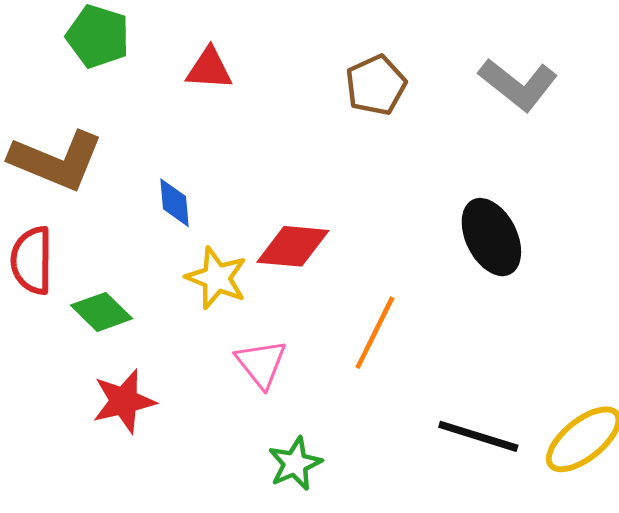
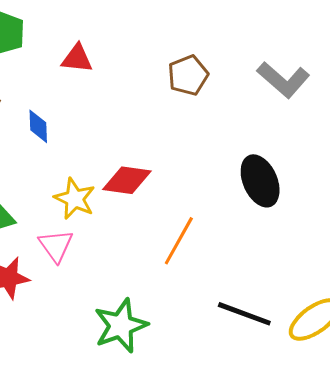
blue diamond: (175, 203) -> (38, 126), moved
pink triangle: (261, 364) -> (56, 246), moved
green star: (295, 464) -> (121, 326), size x1.5

